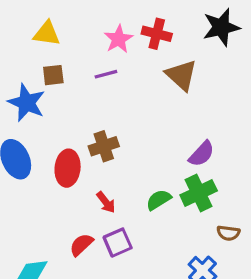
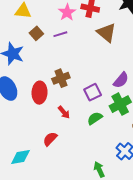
brown square: (53, 75) -> (36, 33), moved, turned -32
green semicircle: (159, 200) -> (95, 118), moved
purple square: (118, 243) -> (93, 92), moved

